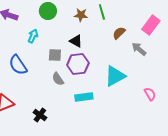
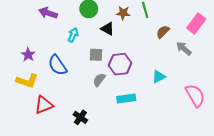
black triangle: (76, 41) -> (108, 29), moved
cyan triangle: (115, 76) -> (159, 77), size x0.6
gray semicircle: (58, 79) -> (99, 80), turned 72
pink semicircle: (150, 94) -> (195, 95), size x1.6

